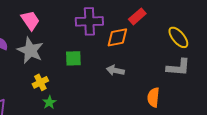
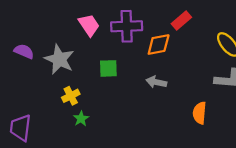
pink trapezoid: (30, 20) -> (89, 25), moved

